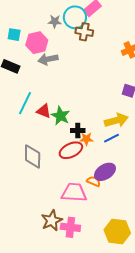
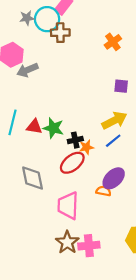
gray star: (55, 21) -> (27, 18), moved
pink trapezoid: (74, 192) -> (68, 206), moved, turned -80

